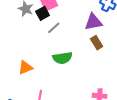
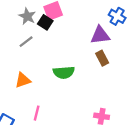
black square: (43, 13) -> (45, 22), turned -32
gray line: (54, 28) -> (26, 42), moved

